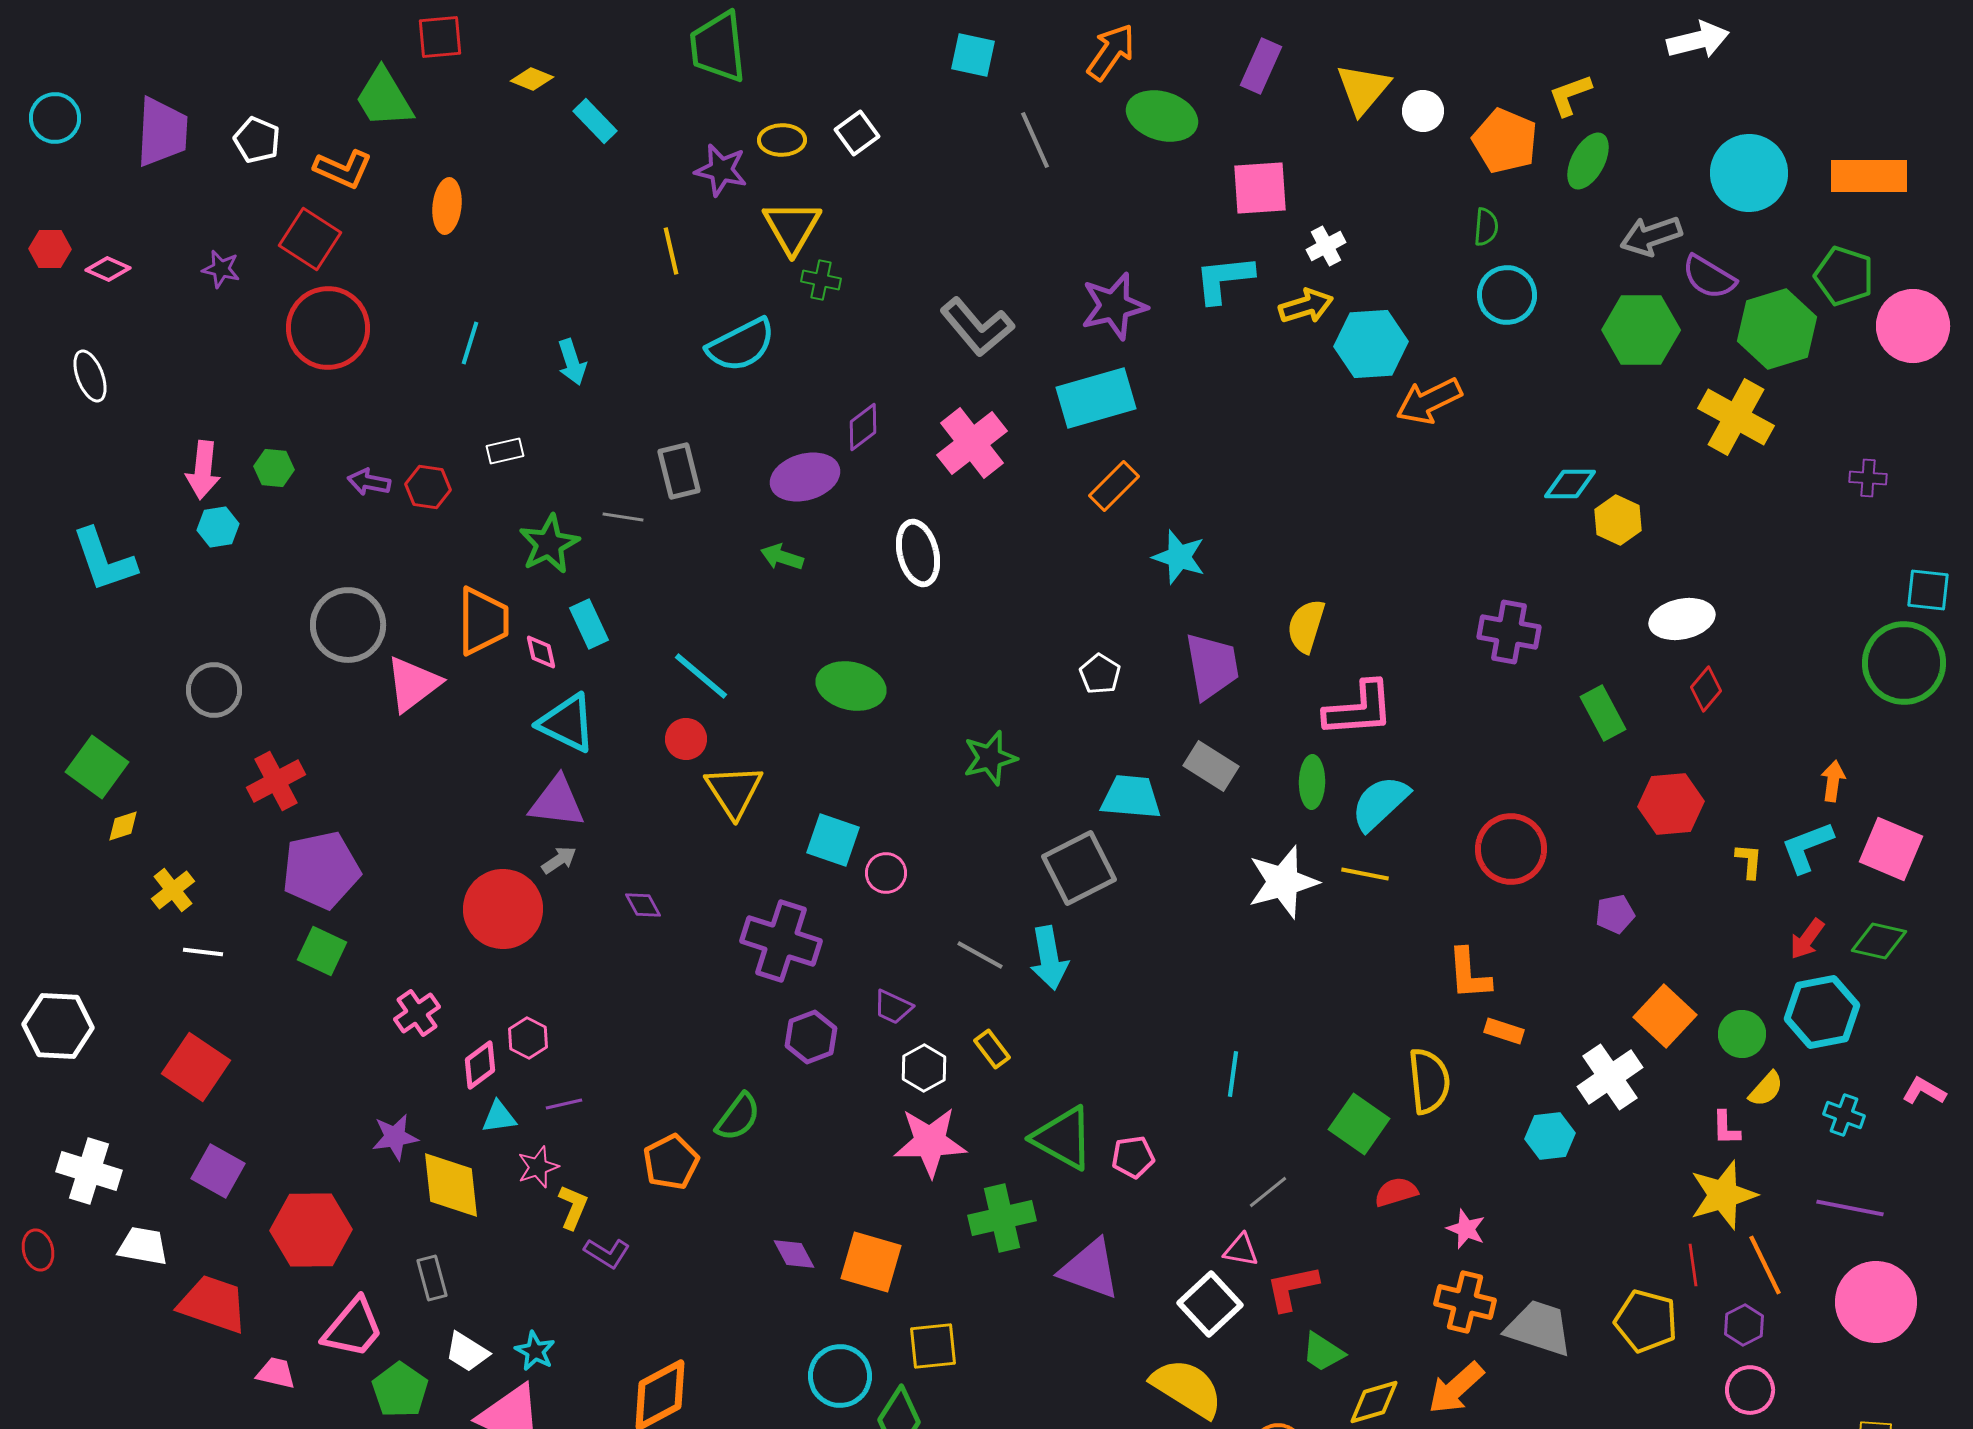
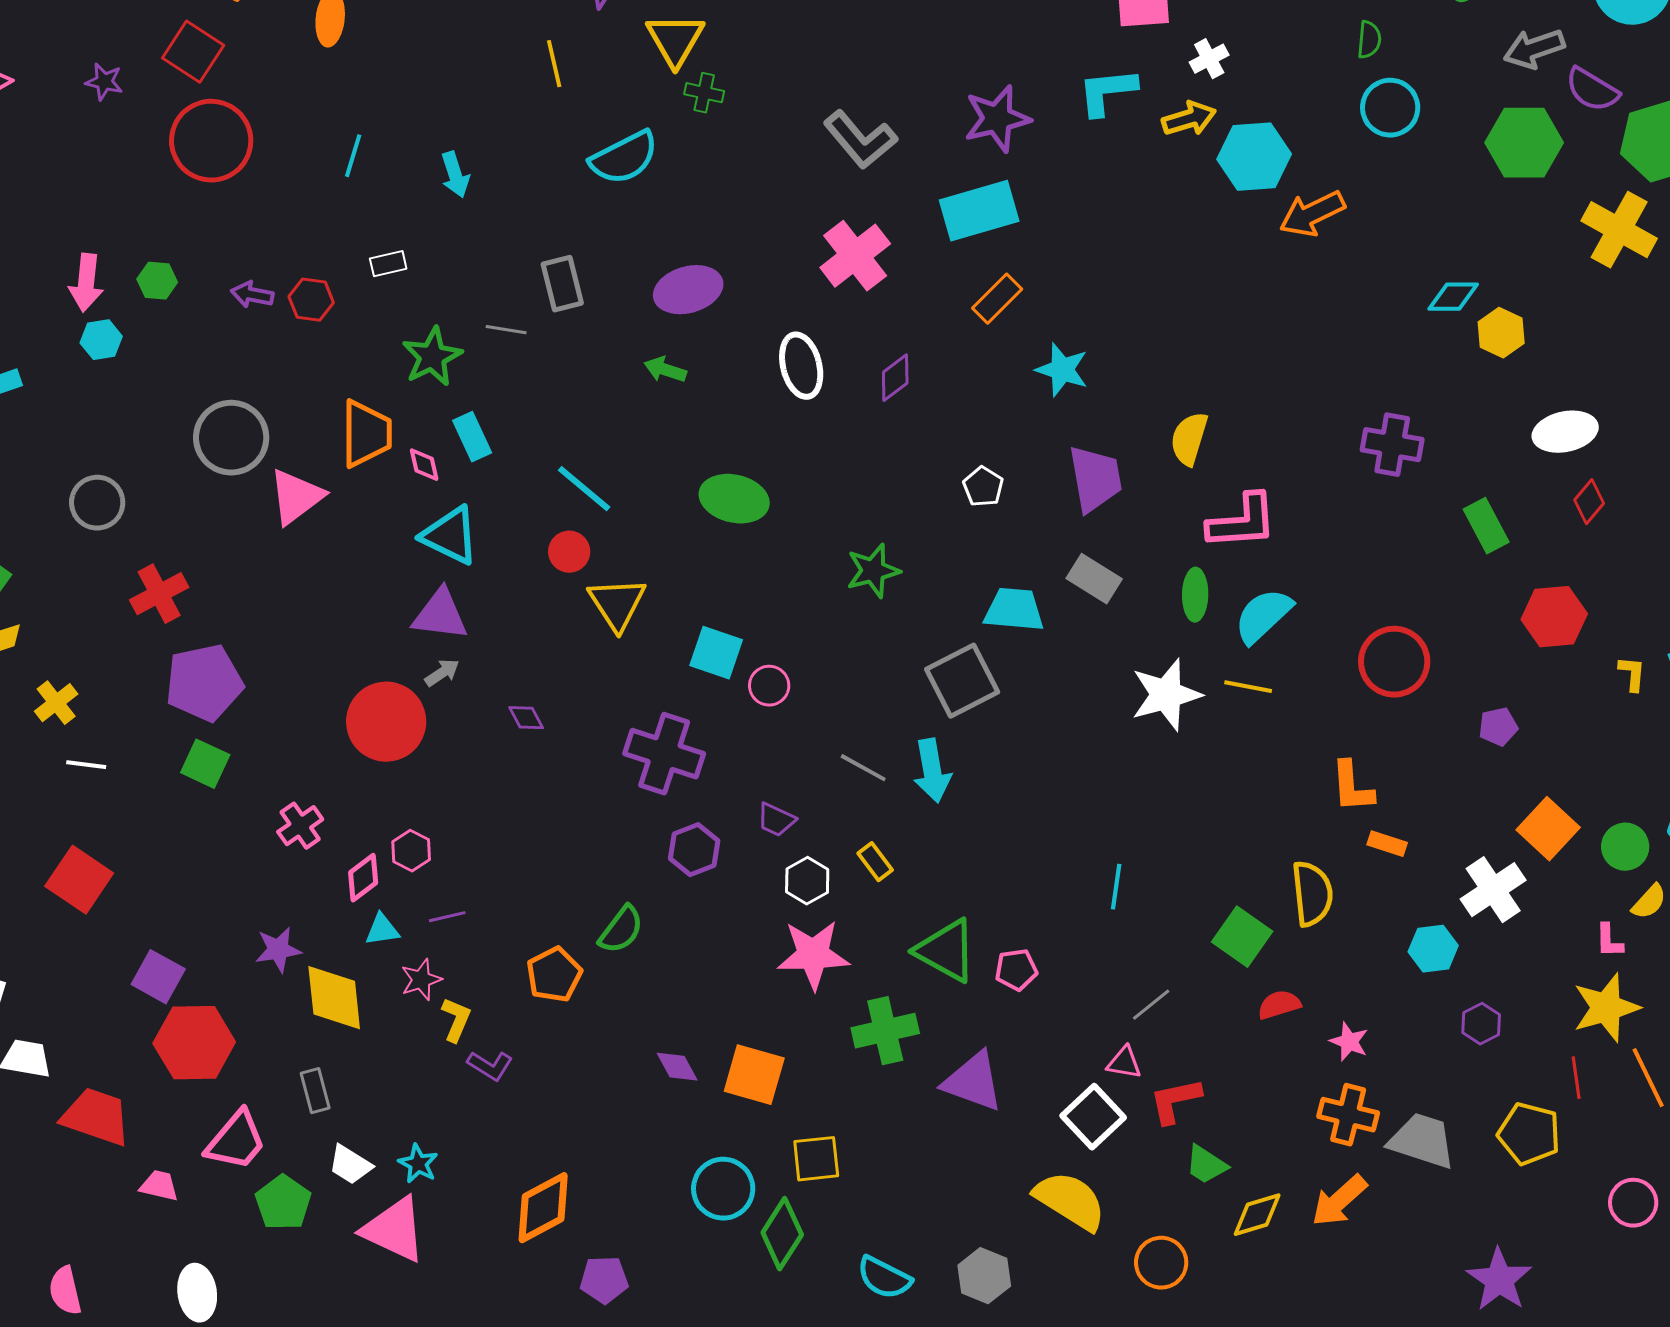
purple diamond: (863, 427) -> (895, 378), moved
purple square: (218, 1171) -> (158, 977), moved
purple hexagon: (1744, 1325) -> (1481, 1024), moved

